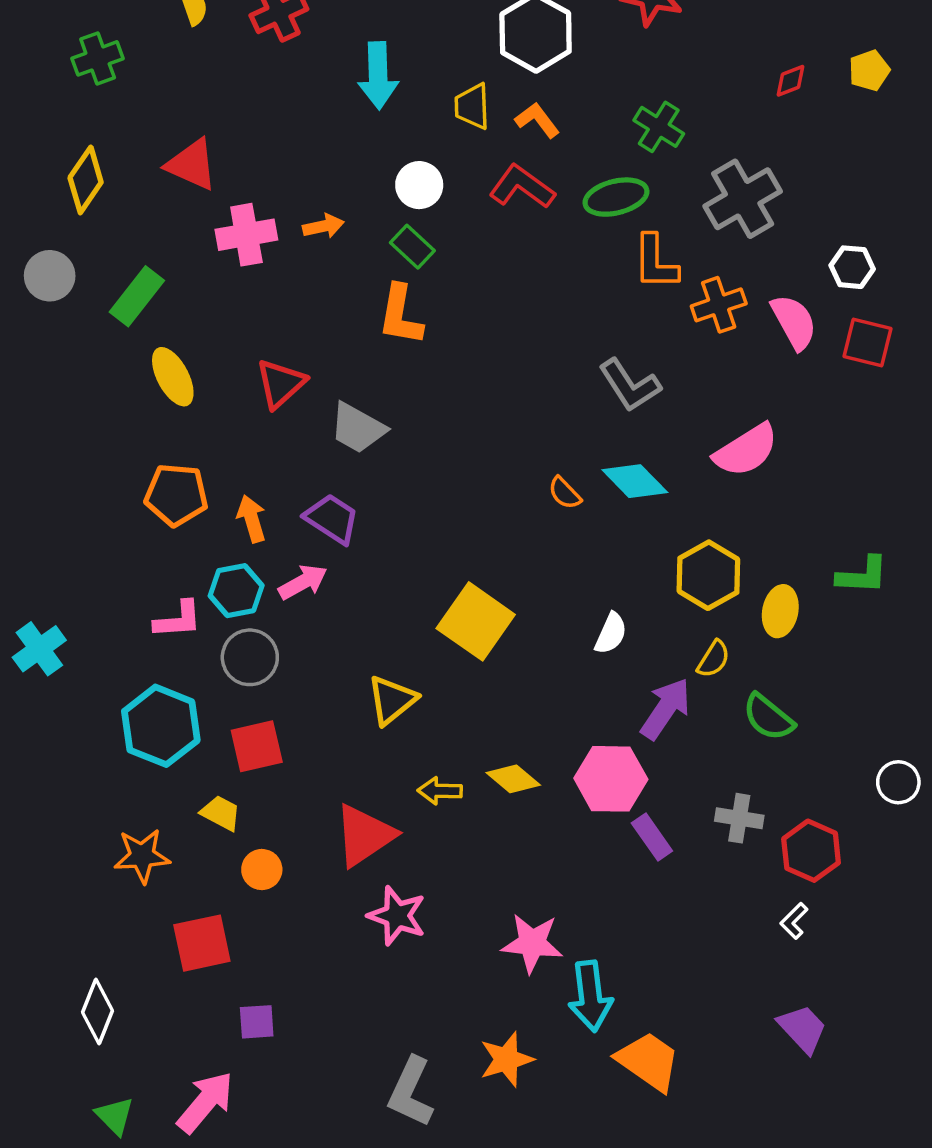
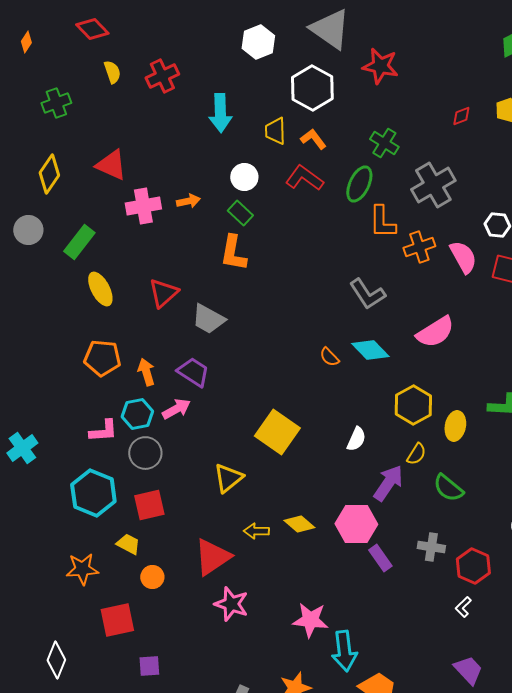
green ellipse: (616, 197) -> (359, 184), turned -51

